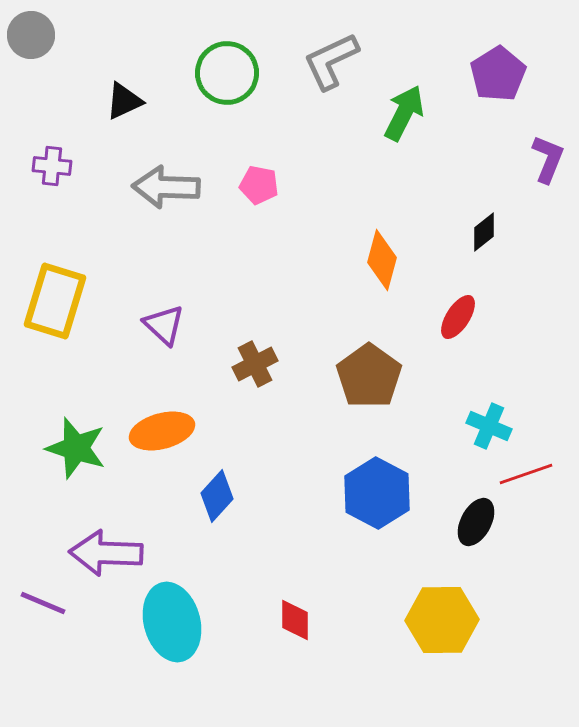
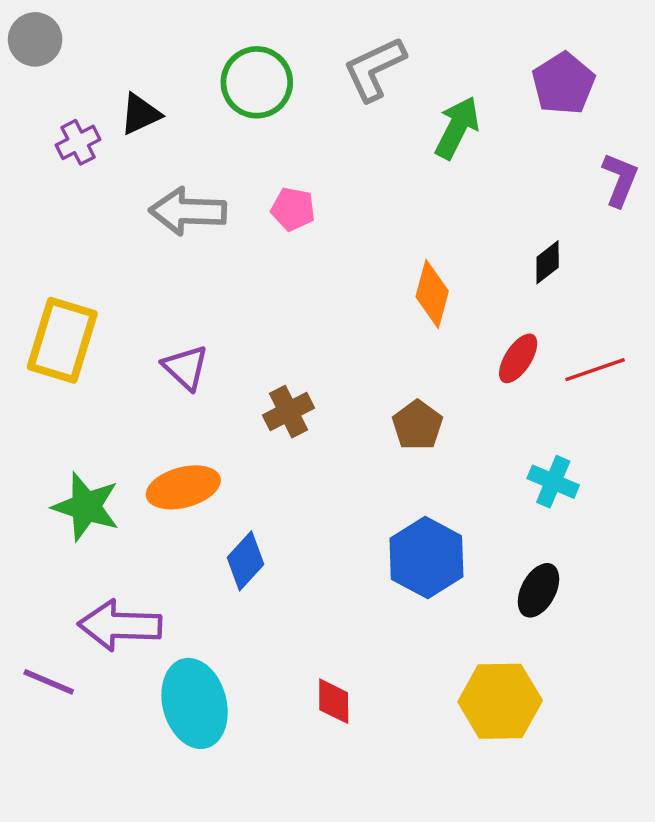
purple cross: (52, 166) -> (78, 142), moved, turned -33
brown pentagon: (369, 376) -> (417, 425), size x0.7
red line: (526, 474) -> (595, 370), moved

